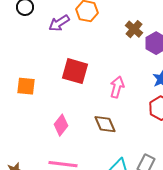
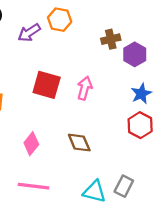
brown cross: (134, 29) -> (111, 39), turned 36
pink arrow: (117, 87) -> (85, 88), moved

